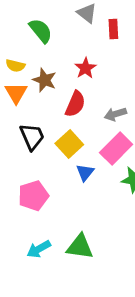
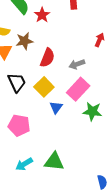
red star: (85, 68) -> (42, 15), moved
brown star: (45, 80) -> (24, 41), turned -30
pink pentagon: (33, 196) -> (19, 125), turned 30

